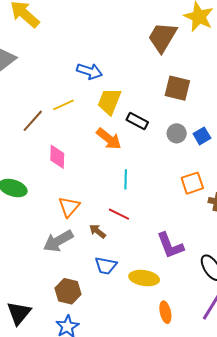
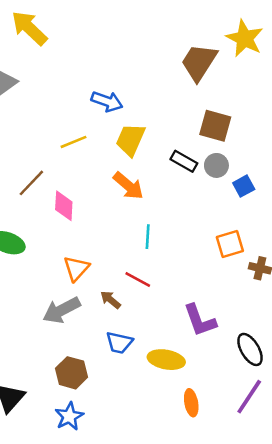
brown line: (33, 121) -> (31, 183), moved
black rectangle: (137, 121) -> (184, 161), moved
gray circle: (177, 133) -> (216, 165), moved

